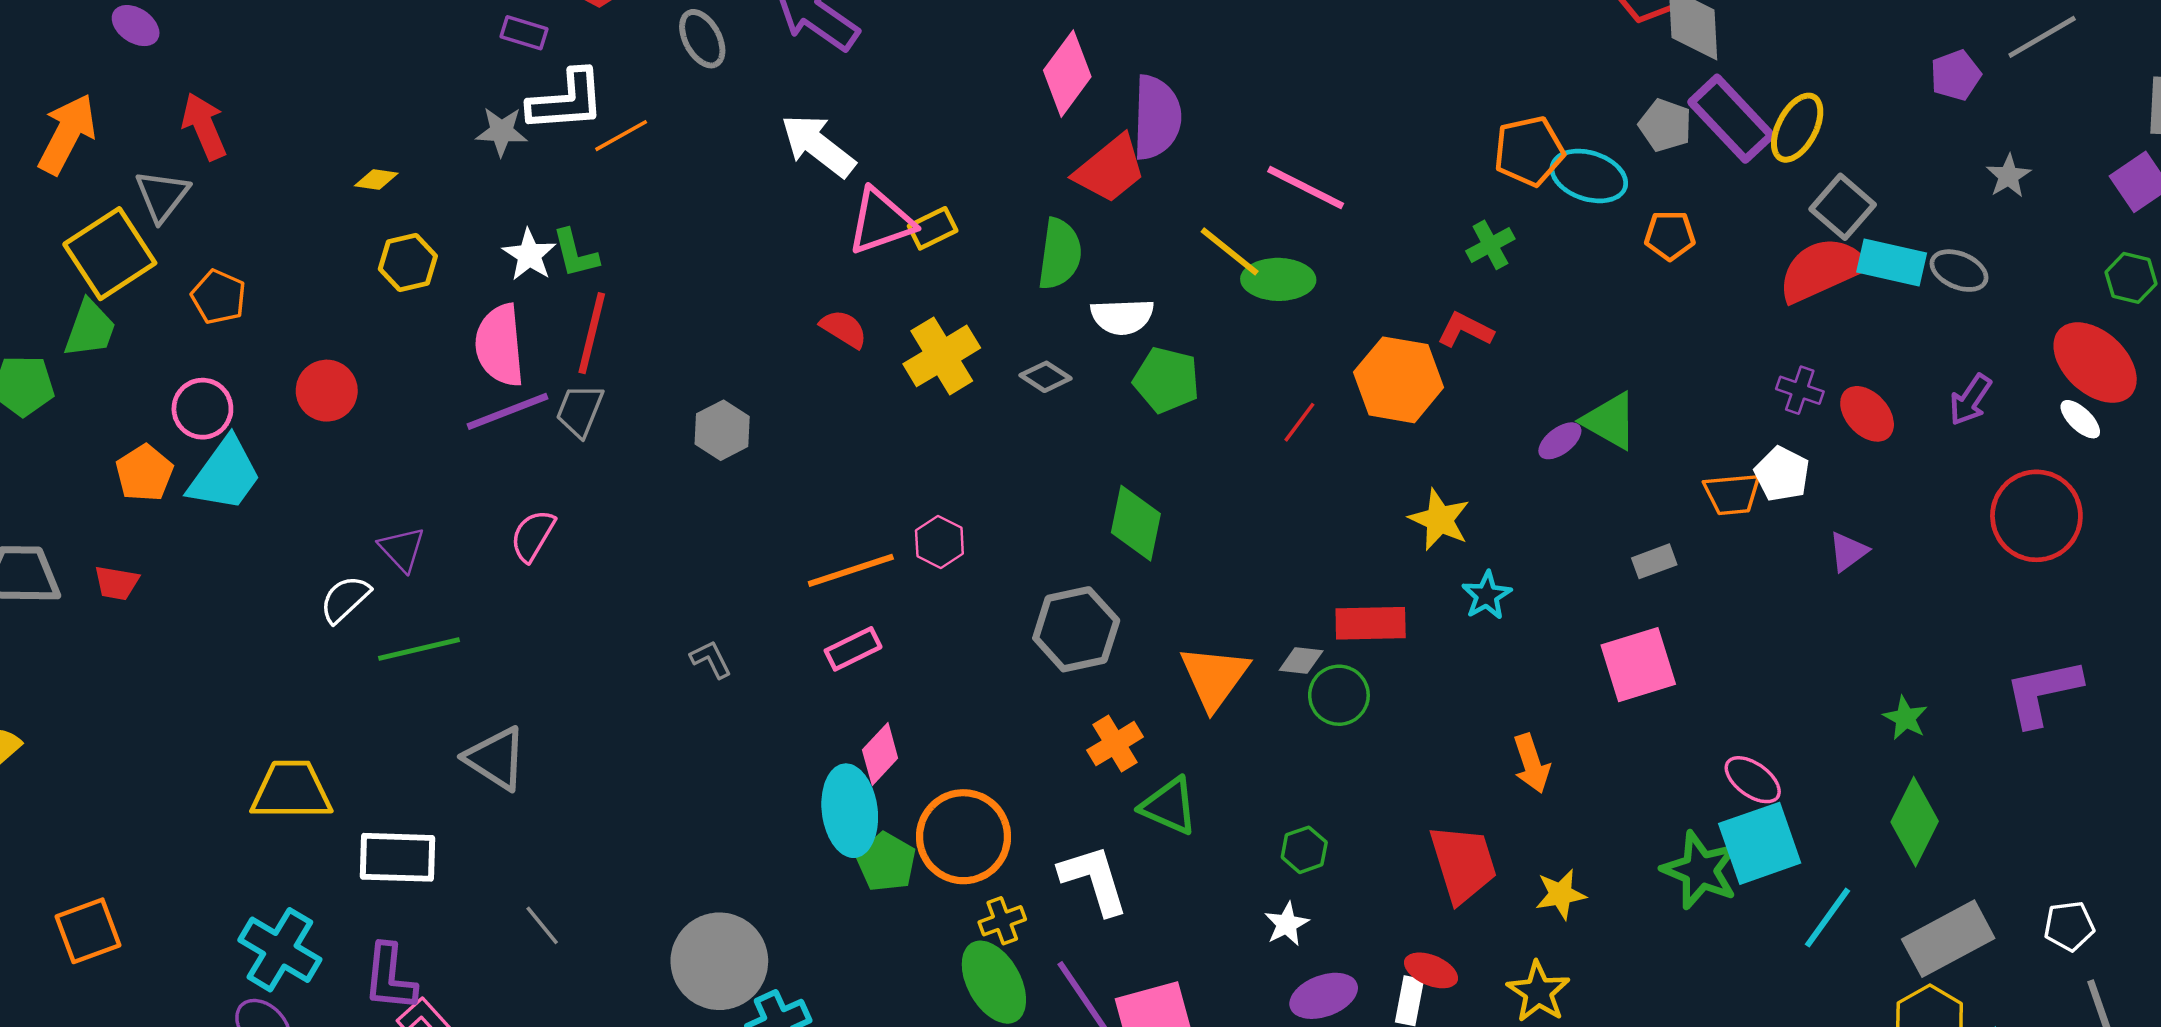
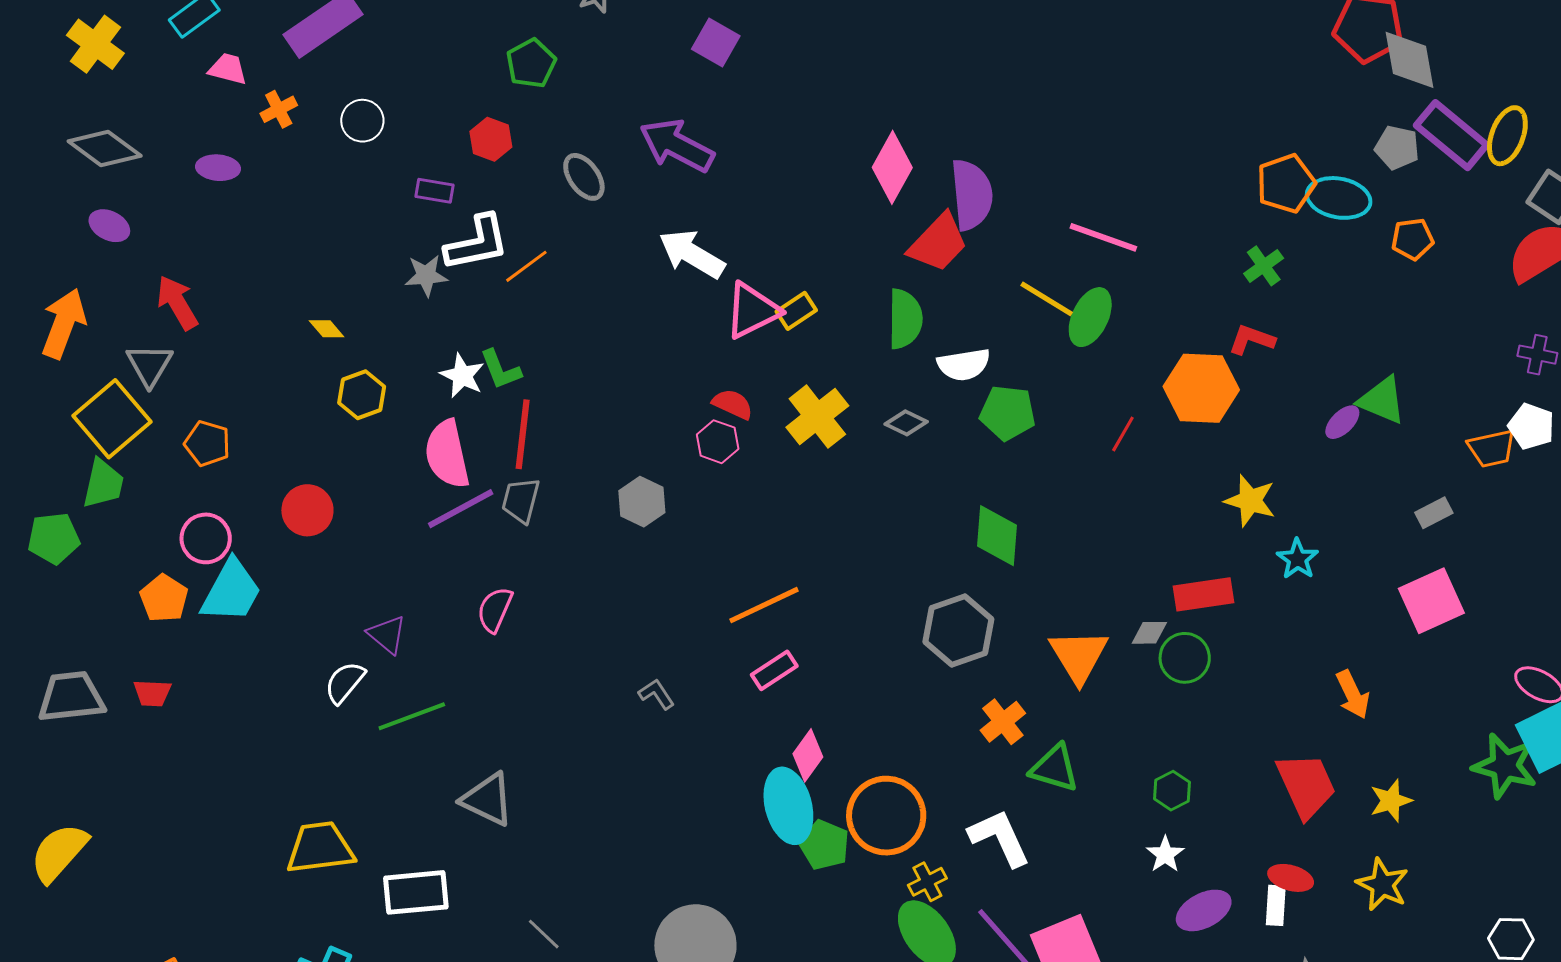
yellow diamond: (376, 179) -> (327, 329), turned 48
green ellipse: (1278, 279) -> (1090, 317), turned -58
pink hexagon: (939, 542) -> (718, 442), moved

